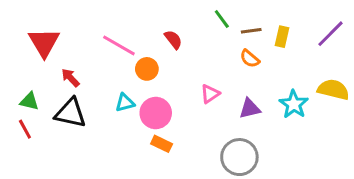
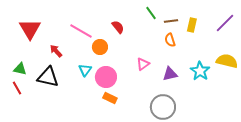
orange semicircle: (250, 59) -> (170, 40), turned 32
red arrow: (71, 78) -> (56, 51), moved
cyan triangle: (125, 103) -> (85, 70), turned -40

